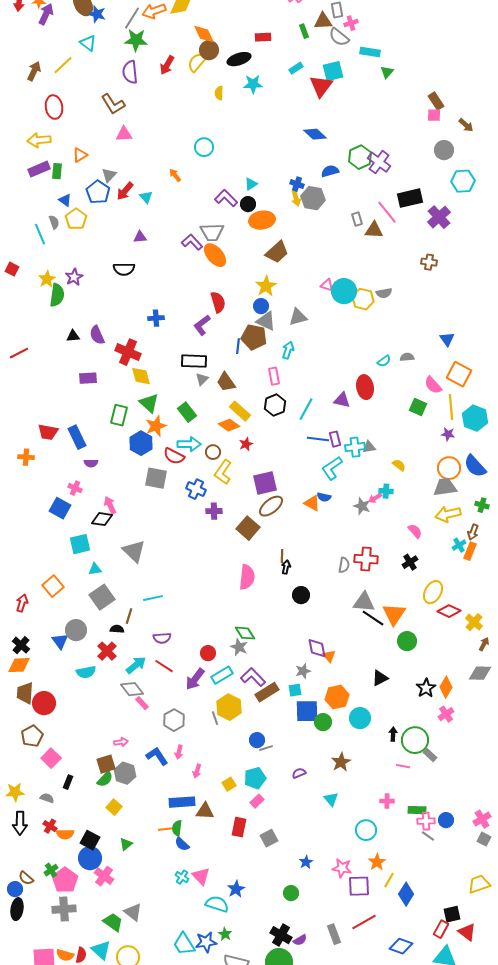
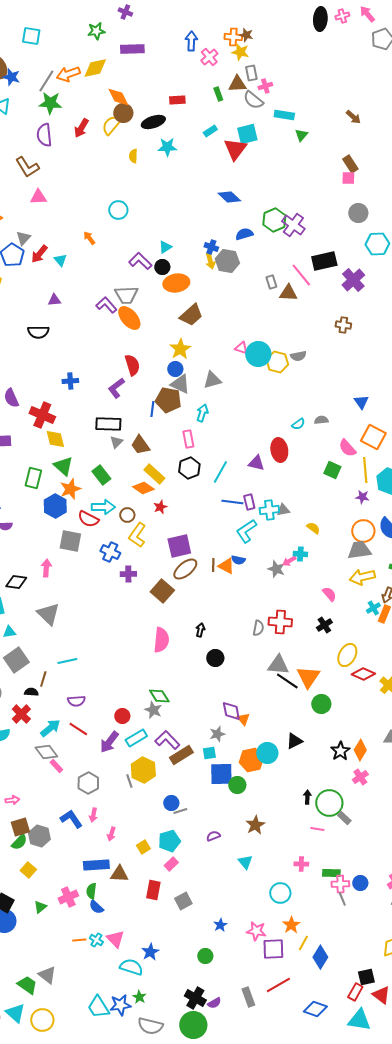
brown arrow: (466, 125) -> (353, 117), moved
pink arrow: (110, 505) -> (46, 568), moved, turned 30
brown line: (282, 556) -> (213, 565), moved
cyan circle: (360, 718) -> (267, 753), moved
pink arrow: (121, 742) -> (12, 800), moved
orange line: (165, 829) -> (79, 940), moved
gray line: (428, 836) -> (342, 899), turned 32
pink cross: (104, 876) -> (68, 897), moved, turned 30

